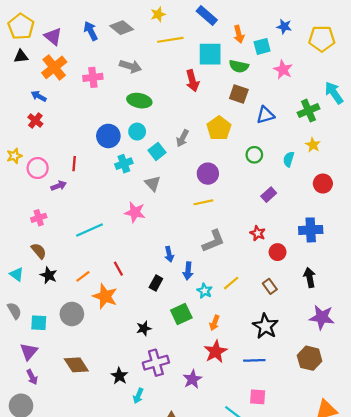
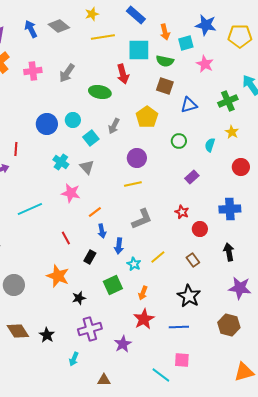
blue star: (284, 27) -> (206, 25), size x1.5
gray arrow: (130, 66) -> (67, 73), moved, turned 108
green ellipse: (139, 101) -> (100, 92), moved
cyan cross: (124, 164) -> (61, 162), moved, turned -35
red line: (118, 269) -> (66, 238), moved
orange line: (83, 276) -> (95, 212), moved
orange star: (105, 296) -> (58, 276), moved
black star: (119, 376) -> (47, 335), moved

